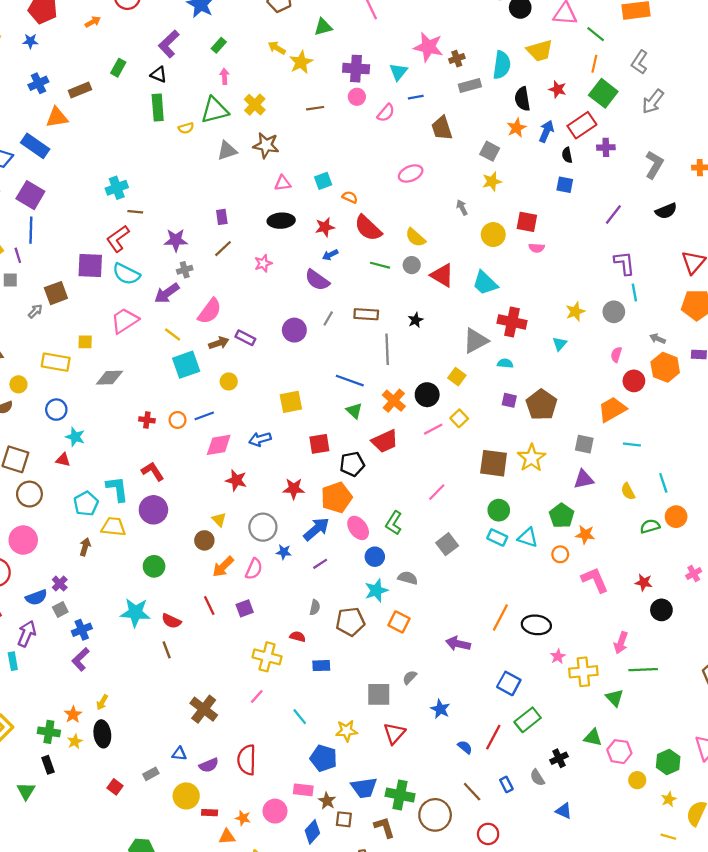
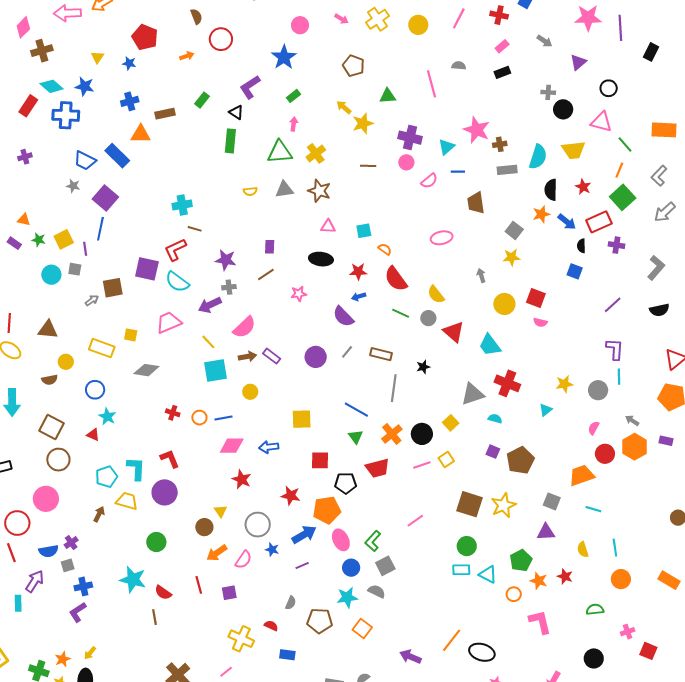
yellow semicircle: (186, 128) -> (250, 191), moved
blue arrow: (546, 131) -> (567, 222), turned 96
green semicircle: (650, 526) -> (595, 609), moved
cyan rectangle: (497, 537) -> (461, 570), turned -36
gray square: (447, 544) -> (385, 566), moved
red star: (644, 582) -> (565, 576), moved

